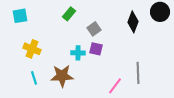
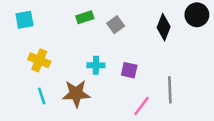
green rectangle: (69, 14) -> (85, 17), turned 32
gray square: (94, 29) -> (116, 25), moved
purple square: (96, 49) -> (129, 70), moved

